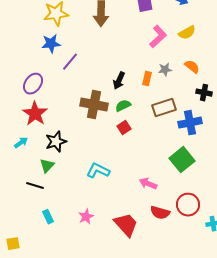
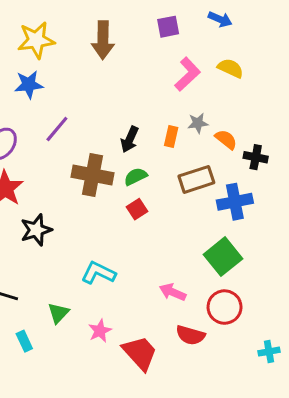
yellow semicircle: (187, 33) -> (230, 68), turned -126
purple line: (70, 62) -> (57, 129), moved
orange semicircle: (192, 67) -> (226, 139), moved
green triangle: (47, 166) -> (58, 313), moved
red circle: (188, 205) -> (225, 307), moved
pink star: (86, 217) -> (100, 331), moved

